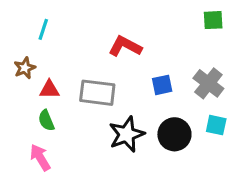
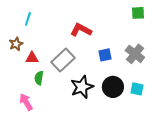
gray rectangle: (97, 93) -> (63, 60), turned -50
green semicircle: (46, 120) -> (39, 78), moved, turned 32
cyan square: (216, 125) -> (137, 89), moved

